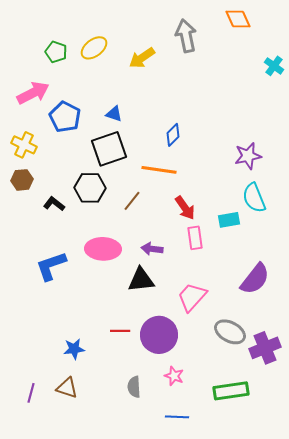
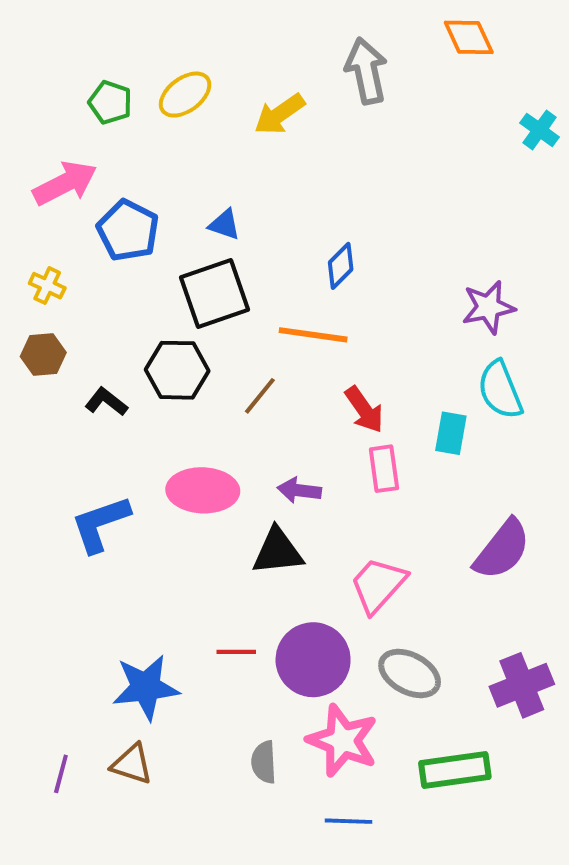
yellow cross: (24, 145) -> (47, 286), size x0.7
cyan rectangle: (229, 220) -> (451, 433), turned -70
gray ellipse: (230, 332) -> (410, 674), moved
blue star: (74, 349) -> (146, 687), size x1.6
pink star: (174, 376) -> (343, 740), size x1.8

